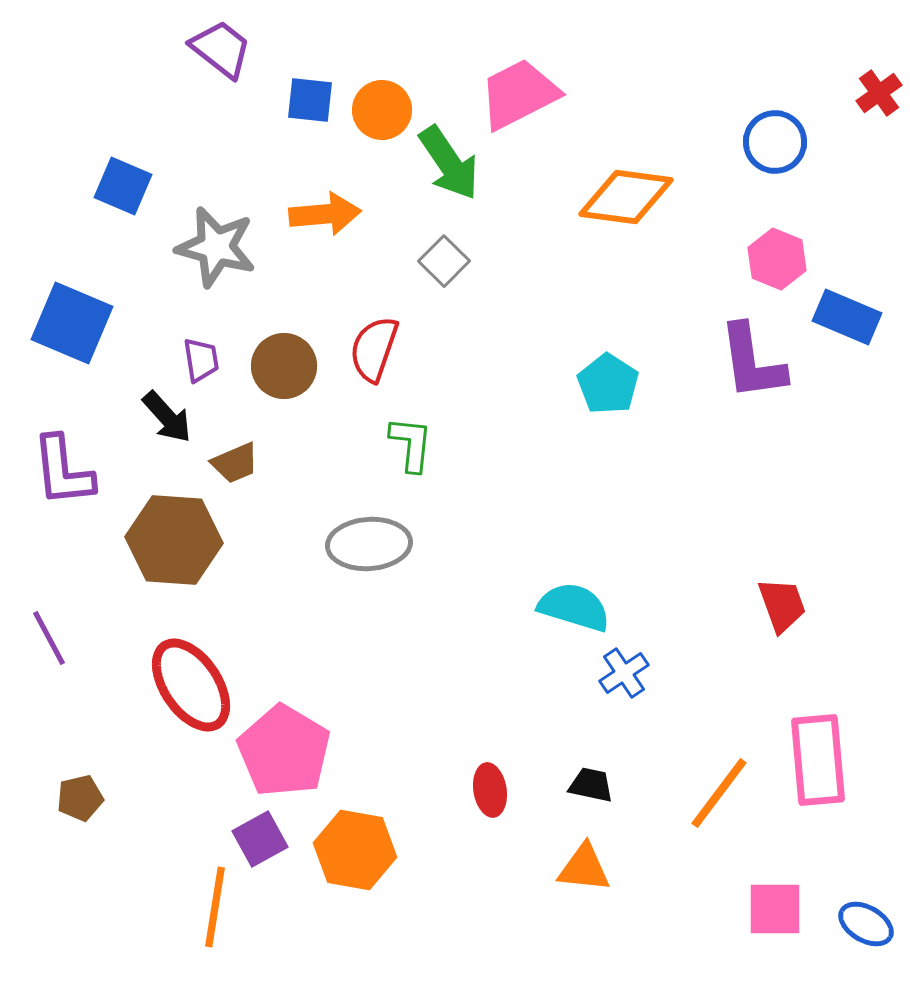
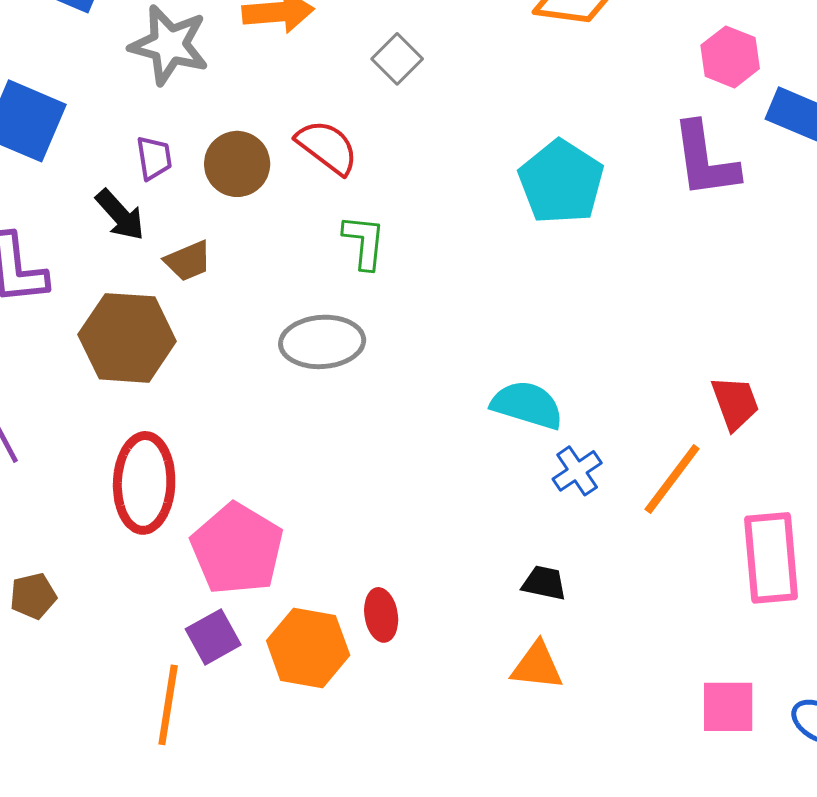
red semicircle: (374, 349) -> (327, 147), turned 108
cyan pentagon: (608, 384) -> (561, 182), size x1.4
red ellipse: (191, 685) -> (144, 483), turned 36
red ellipse: (490, 790) -> (381, 615), moved
orange line: (719, 793) -> (672, 479), moved

